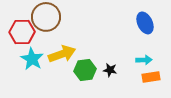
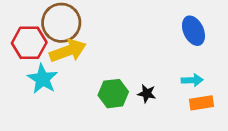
yellow arrow: (62, 54) -> (68, 51), moved

